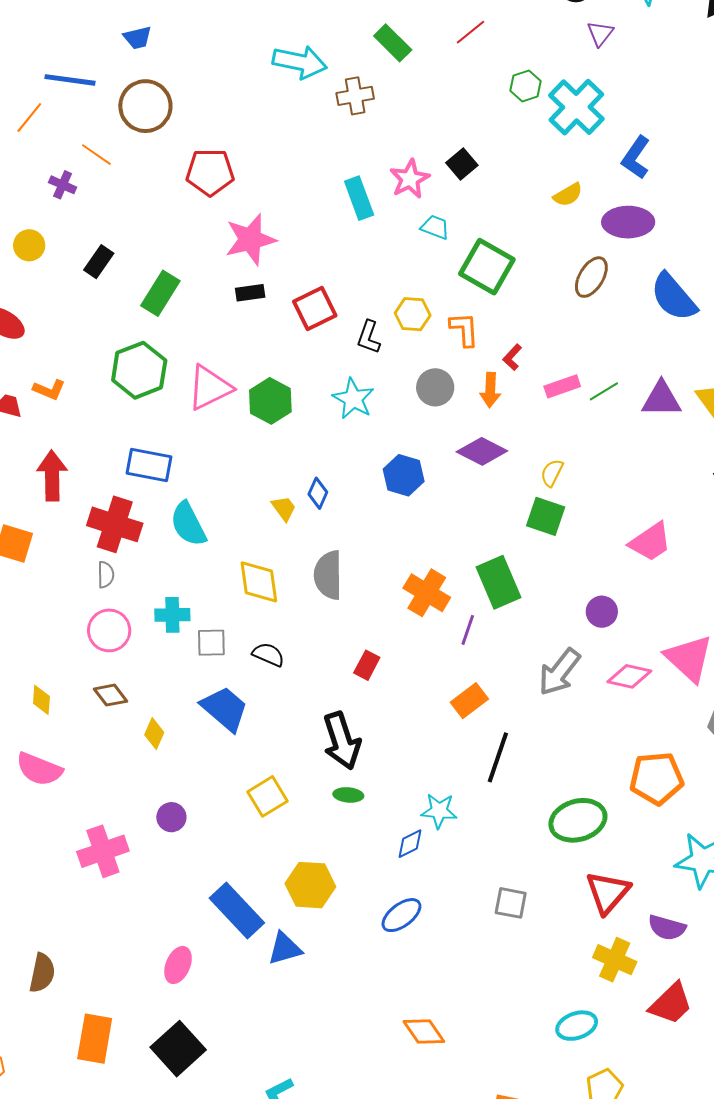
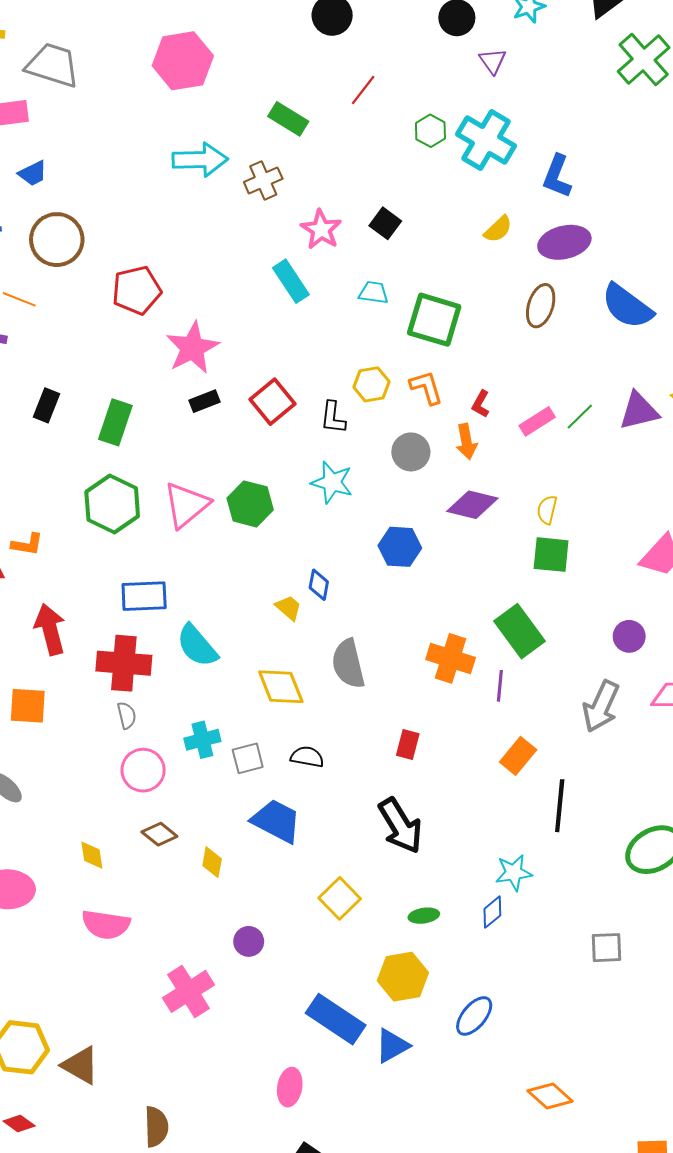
pink star: (410, 179) -> (321, 229), moved
green ellipse: (348, 795) -> (424, 916), moved
blue ellipse: (401, 915) -> (474, 1016), moved

